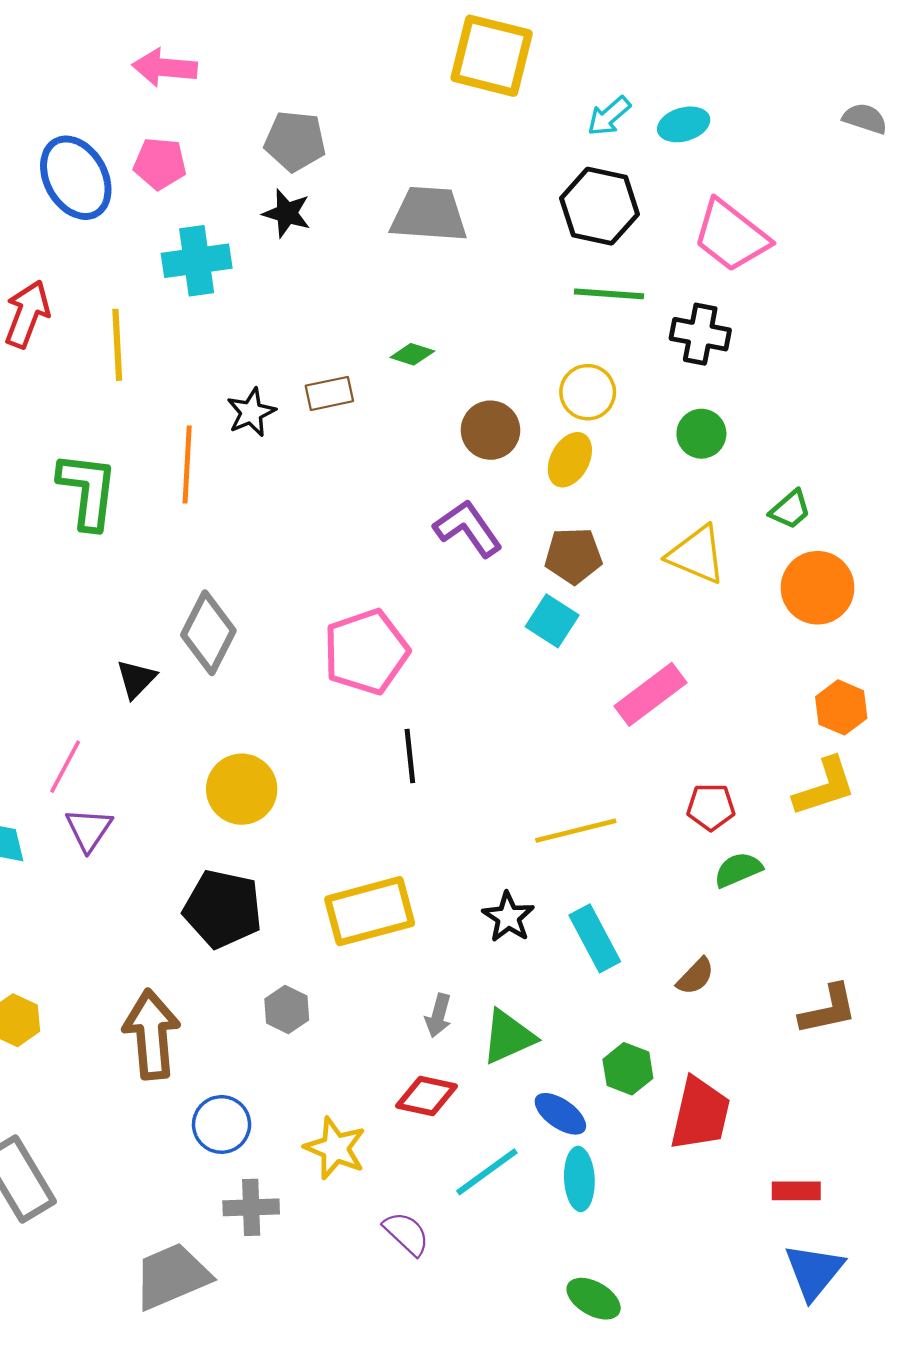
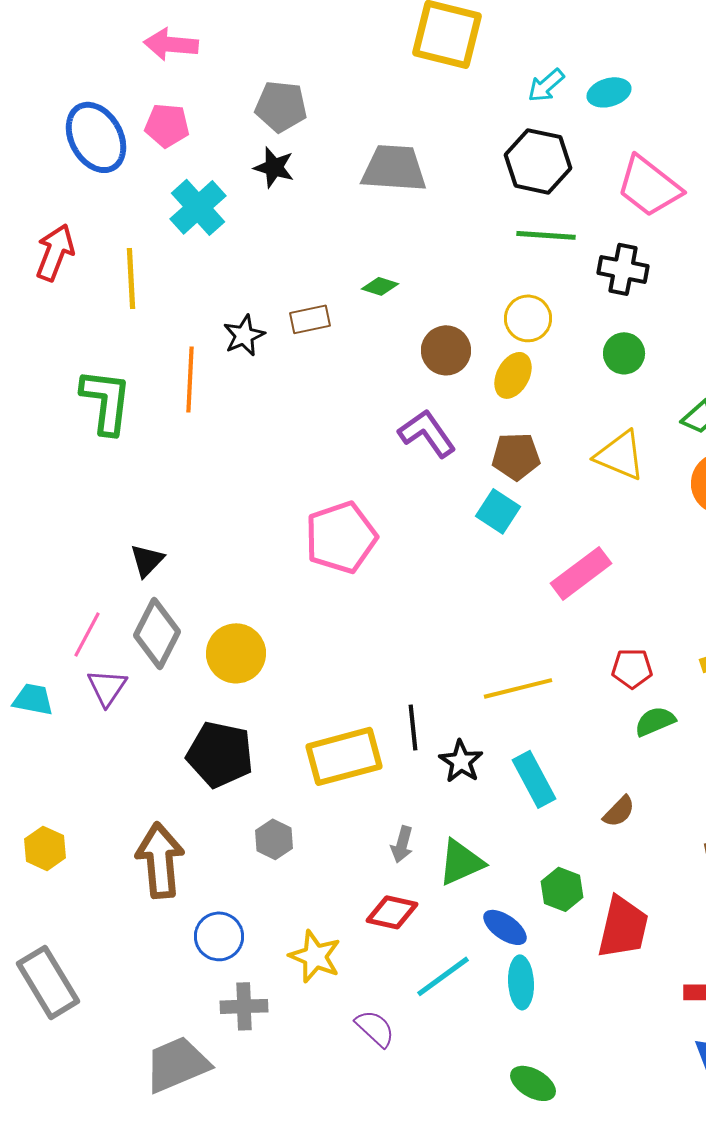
cyan cross: (197, 261) -> (198, 207), turned -34
gray diamond: (208, 633) -> (157, 633), moved
black line: (410, 756) -> (413, 727), moved

